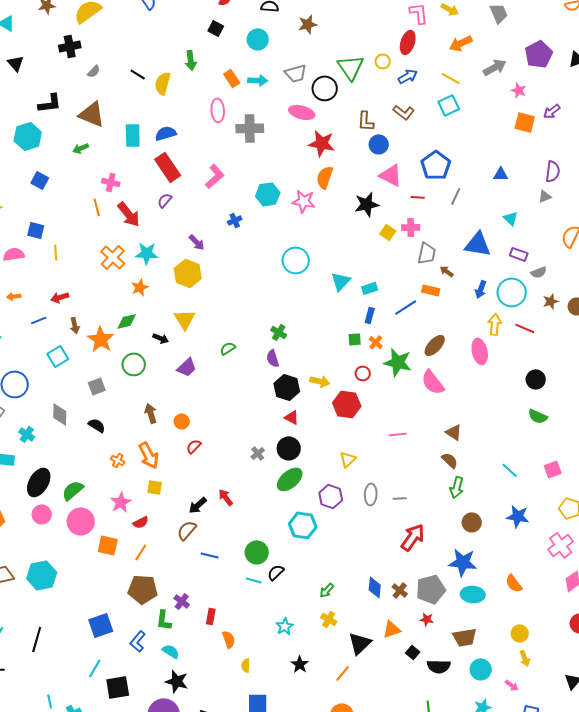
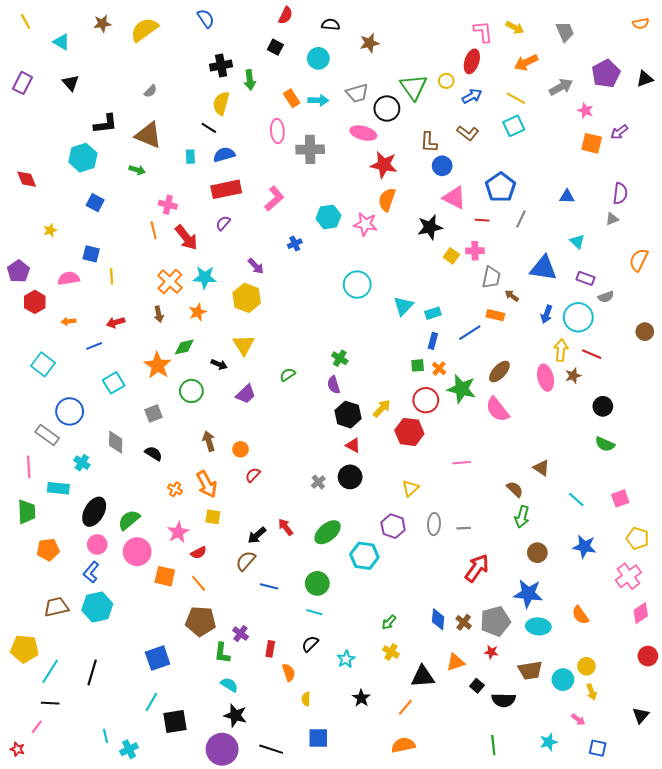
black cross: (70, 46) -> (221, 66), moved
black line: (138, 74) -> (209, 128), moved
cyan rectangle: (133, 135) -> (190, 157), size x0.6
green arrow: (81, 148) -> (137, 170), turned -140
red rectangle: (168, 167) -> (226, 189), turned -68
brown star: (551, 301) -> (573, 376), moved
brown arrow: (75, 325) -> (159, 314), moved
red circle: (363, 373) -> (426, 400), size x1.6
yellow arrow: (320, 381) -> (382, 408), turned -60
brown triangle: (454, 432) -> (541, 468), moved
green ellipse: (290, 479) -> (328, 532), moved
orange line: (141, 552) -> (199, 583), turned -72
black semicircle: (276, 572) -> (310, 644), moved
blue L-shape: (138, 641) -> (91, 572), moved
black triangle: (360, 643) -> (423, 677), turned 40
cyan circle: (481, 669) -> (563, 680), moved

